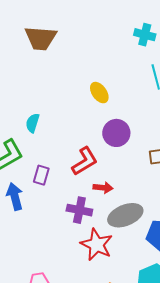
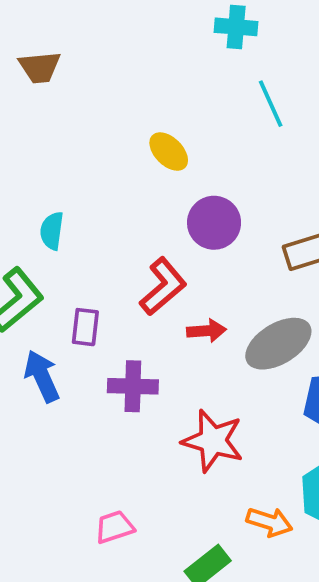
brown trapezoid: (41, 38) -> (40, 67), size x0.7
purple cross: (79, 210) -> (133, 386), moved
gray ellipse: (125, 215) -> (278, 344), moved

